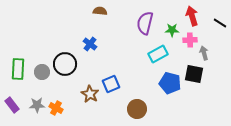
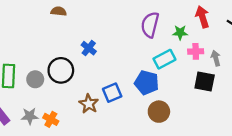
brown semicircle: (100, 11) -> (59, 11), moved
pink cross: (190, 40) -> (196, 51), moved
blue pentagon: (170, 83) -> (147, 83), moved
brown circle: (137, 109) -> (159, 112), moved

